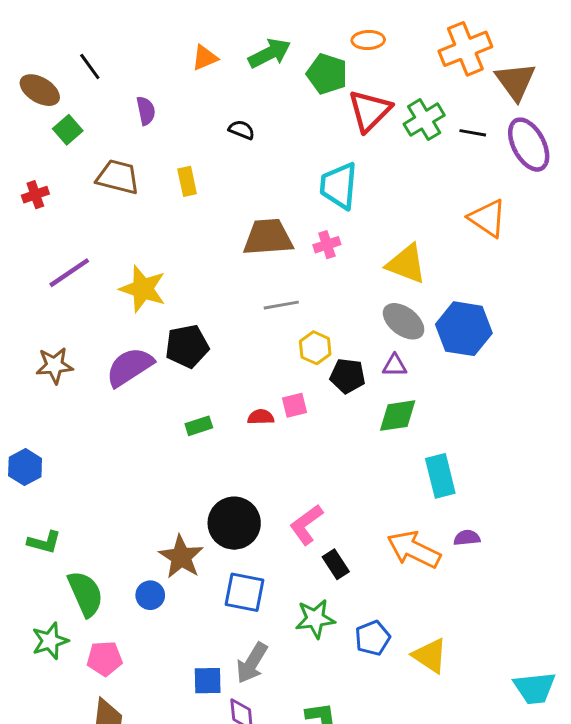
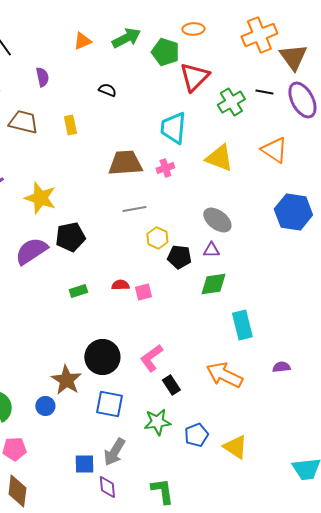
green cross: (424, 120) -> (231, 102), moved
yellow triangle: (406, 264) -> (219, 158), moved
blue hexagon: (464, 329) -> (293, 212), moved
pink square: (295, 405) -> (143, 292), moved
purple semicircle: (467, 538) -> (281, 367), moved

